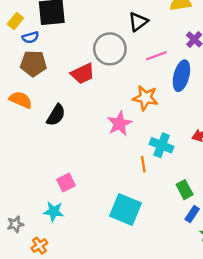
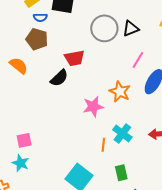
gray circle: (110, 49) -> (104, 28), moved
pink line: (156, 56) -> (138, 60), turned -54
black semicircle: (56, 115) -> (59, 78), moved
pink square: (66, 182) -> (24, 140), moved
green rectangle: (185, 190) -> (121, 173), moved

